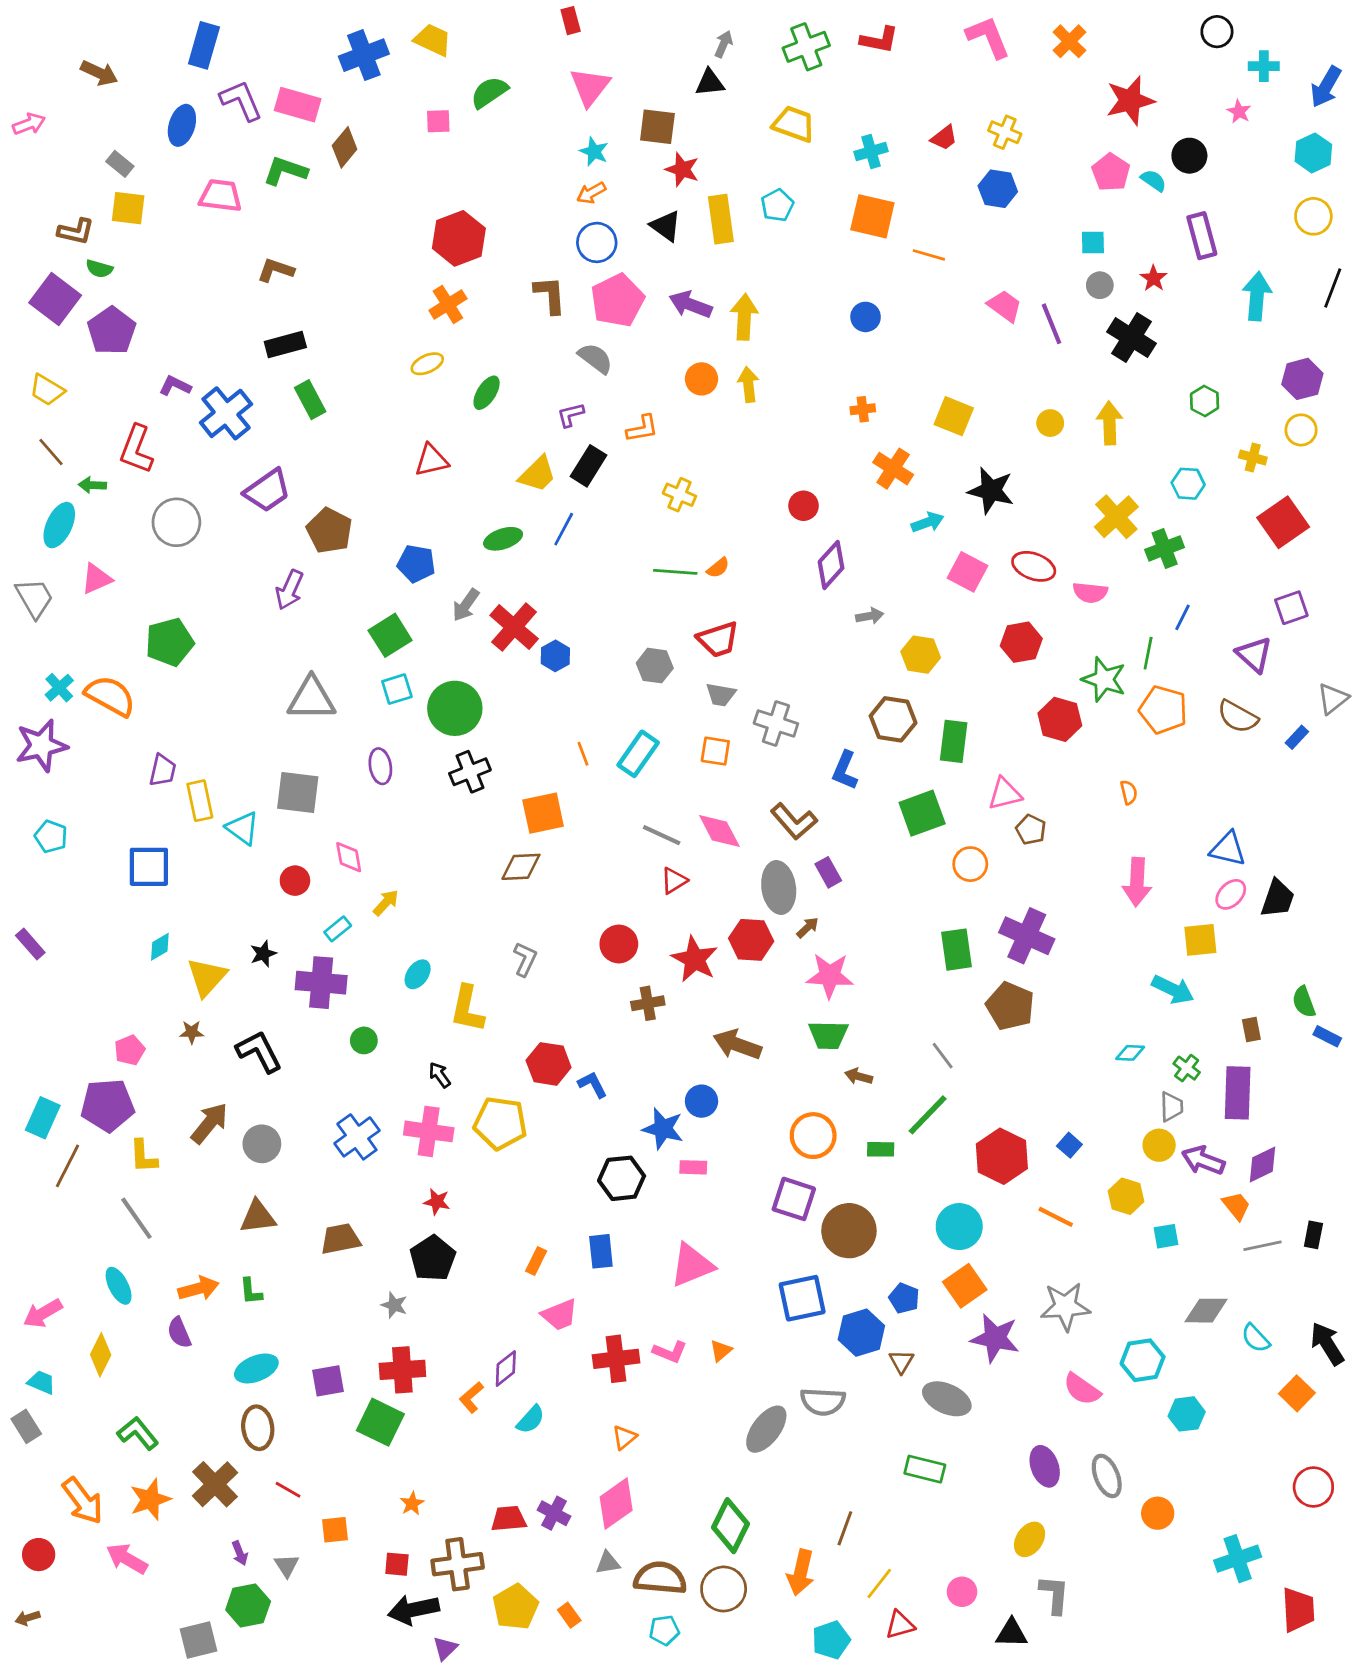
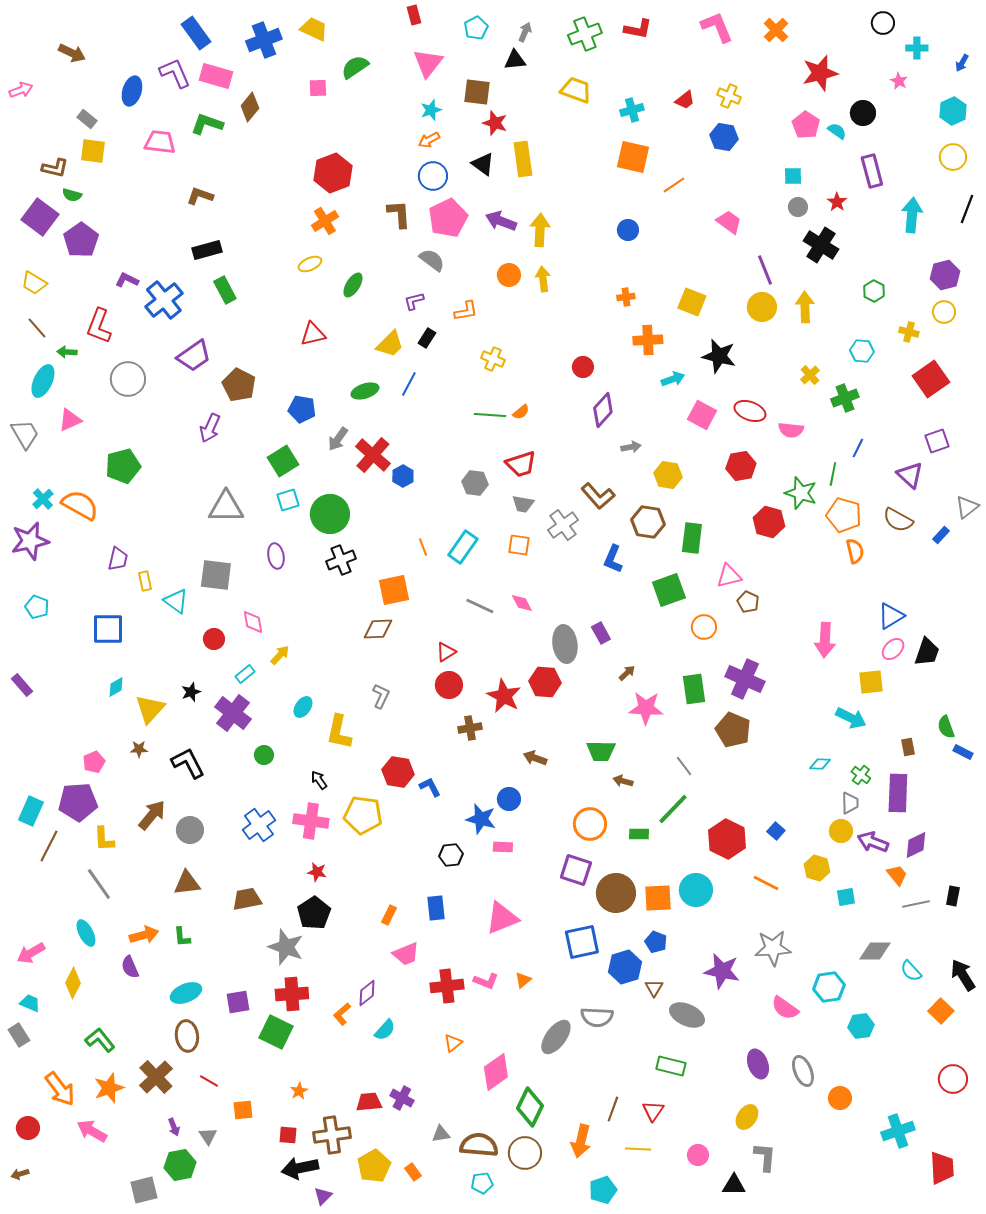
blue rectangle: (204, 45) -> (196, 33), moved, turned -52
blue arrow: (1326, 87) -> (962, 63), size x0.6
cyan star: (594, 152) -> (431, 110), turned 30
cyan pentagon: (777, 205) -> (476, 28), moved
orange line: (929, 255) -> (674, 185), turned -50
purple line: (1052, 324) -> (765, 270), moved
yellow circle: (1050, 423) -> (762, 307), size x1.5
black rectangle: (588, 466) -> (427, 338), size x0.7
orange cross: (893, 469) -> (648, 340), turned -36
yellow cross: (1116, 517) -> (810, 375), size x0.6
gray cross: (776, 723) -> (563, 525), turned 36
orange semicircle: (1129, 792) -> (855, 551), moved, size x1.4
yellow rectangle: (200, 801) -> (145, 581), size x0.7
brown L-shape: (794, 821) -> (598, 496), moved
pink diamond: (719, 831) -> (522, 603), size x0.7
blue triangle: (1228, 849) -> (891, 616), turned -44
red triangle: (674, 881) -> (446, 652), moved
brown arrow: (808, 927) -> (627, 673), moved
pink star: (830, 976) -> (646, 708), moved
purple cross: (321, 983) -> (233, 713), turned 33
brown arrow: (737, 1045) -> (535, 758), size x0.7
black hexagon: (622, 1178) -> (451, 855), size x0.7
orange square: (965, 1286) -> (658, 898), moved, turned 32
gray star: (394, 1305) -> (286, 947), size x1.8
pink diamond: (616, 1504) -> (496, 1072), moved
yellow line: (879, 1583) -> (638, 1149), turned 55
red triangle: (900, 1625) -> (653, 1111), moved, turned -40

